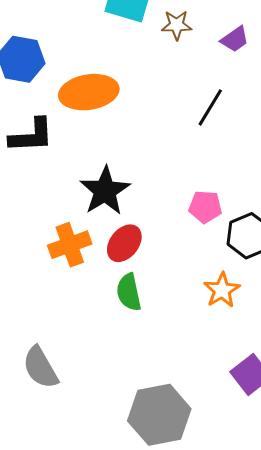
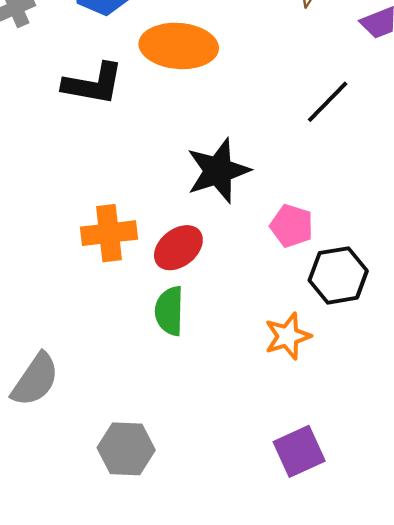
black star: (105, 191) -> (218, 171), moved
gray semicircle: (40, 368) -> (35, 380), turned -129
gray hexagon: (159, 415) -> (126, 449), moved, size x0.7

